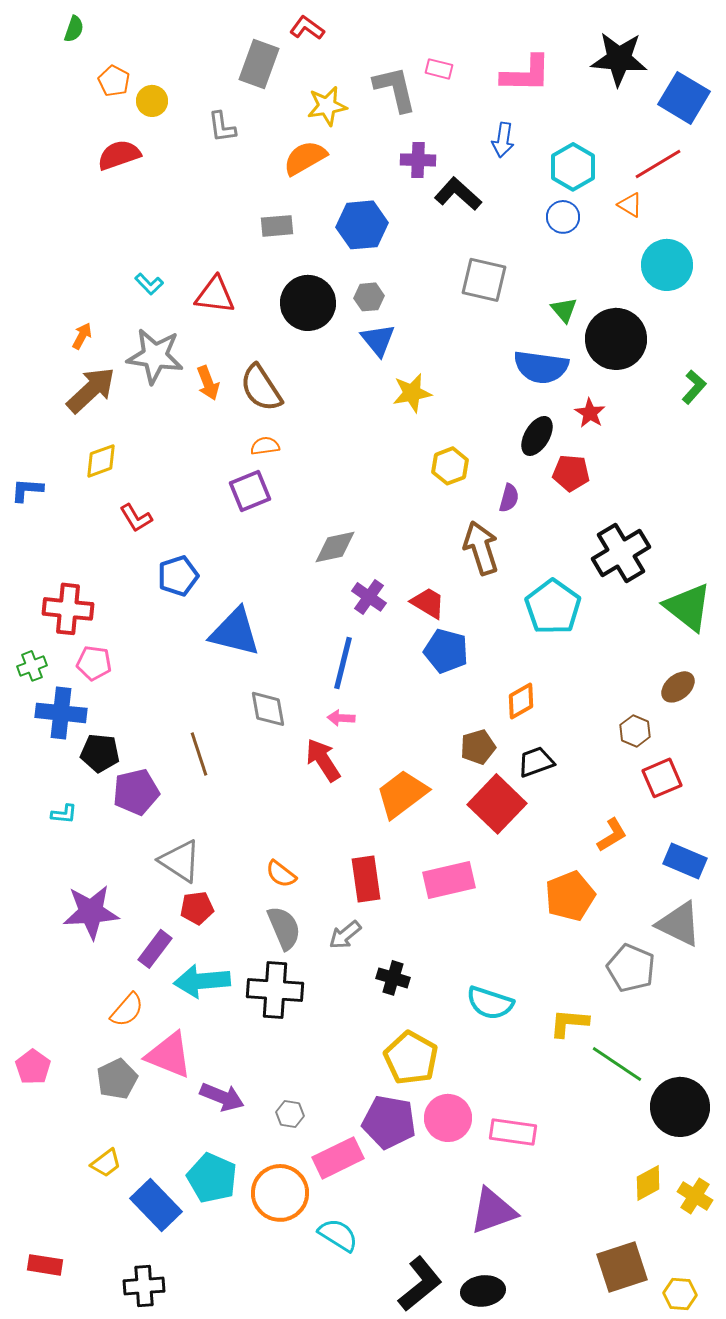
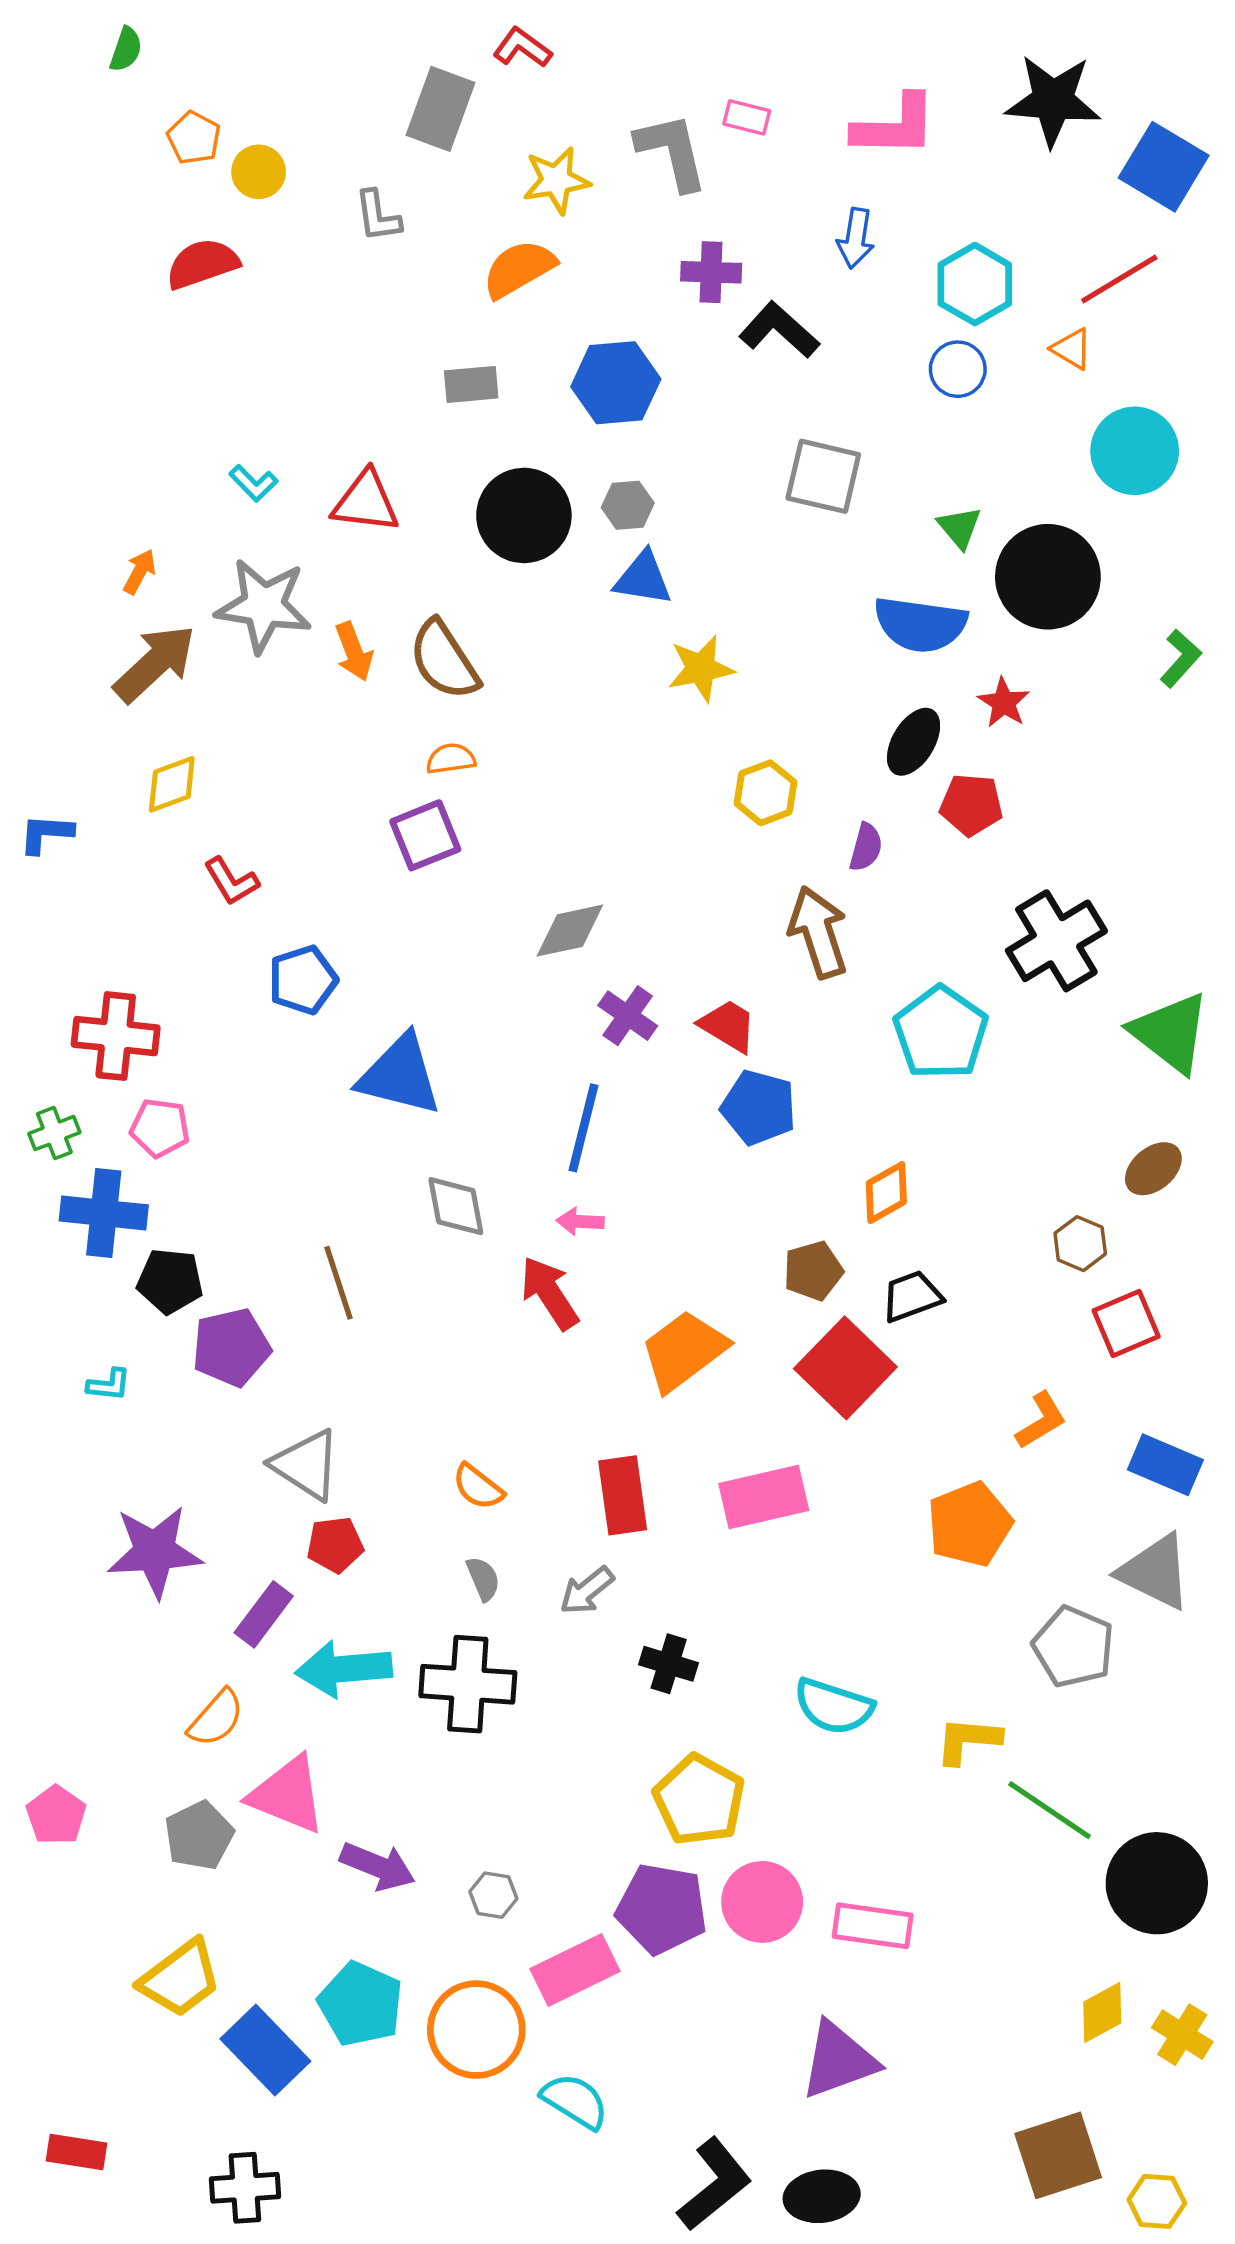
blue triangle: (378, 340) -> (643, 578), turned -42
gray semicircle: (284, 928) -> (483, 1579), size x0.6
yellow trapezoid: (106, 1163) -> (180, 1979), size x1.6

